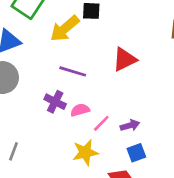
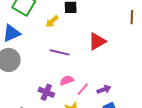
yellow arrow: (65, 29) -> (52, 21), size x0.6
purple cross: (55, 102) -> (46, 92), moved

